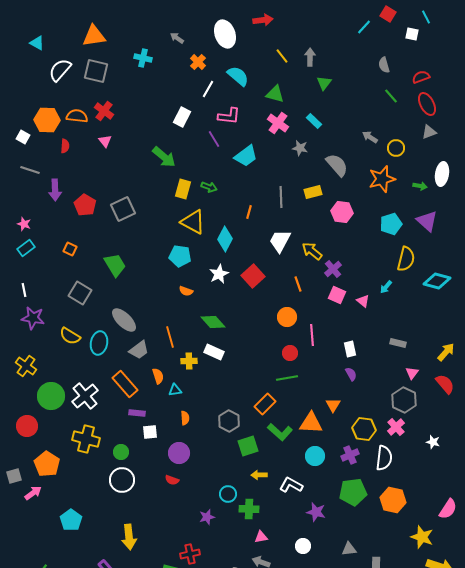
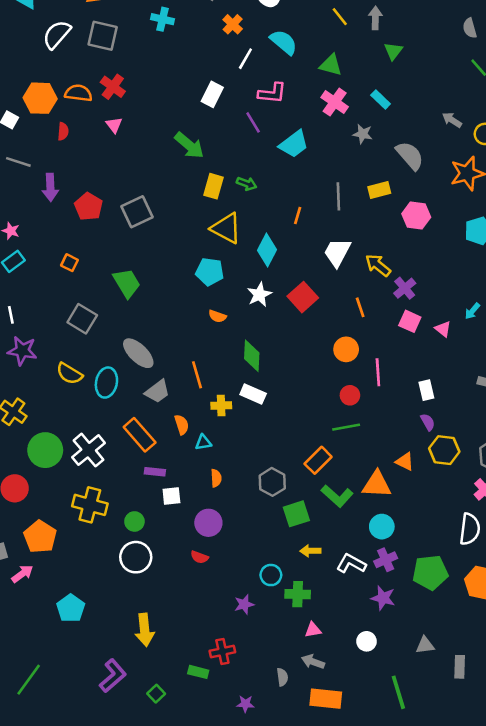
green diamond: (213, 322) -> (252, 356), turned 45
orange triangle: (333, 405) -> (405, 462), turned -35
yellow hexagon: (364, 429) -> (444, 450), moved
purple cross: (350, 455) -> (386, 560), moved

